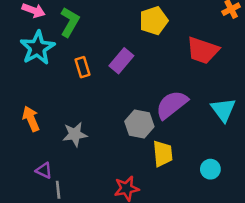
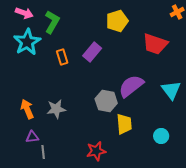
orange arrow: (31, 119) -> (27, 109), moved
purple triangle: (44, 170) -> (32, 137), turned -32

